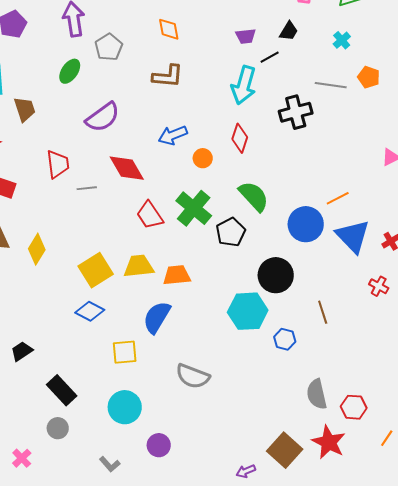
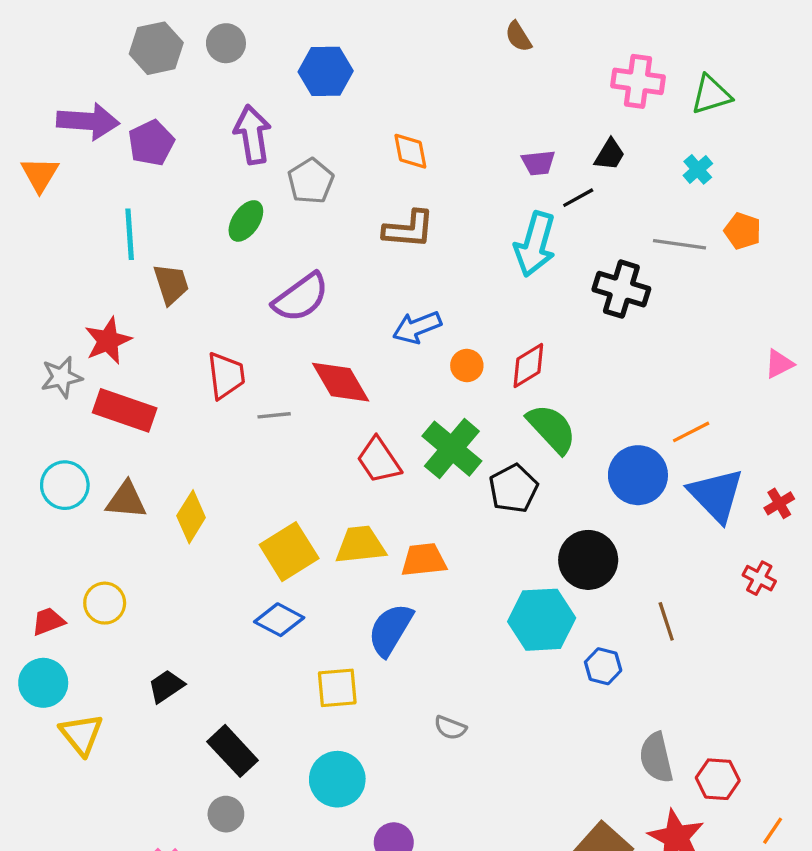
black cross: (296, 112) -> (621, 289), turned 32
red diamond: (240, 138) -> (528, 366), moved, turned 40
gray semicircle: (193, 376) -> (450, 728), size x0.6

